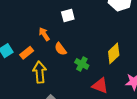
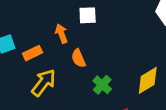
white square: (68, 15) -> (88, 15), moved
yellow arrow: (40, 72) -> (44, 83), turned 30

